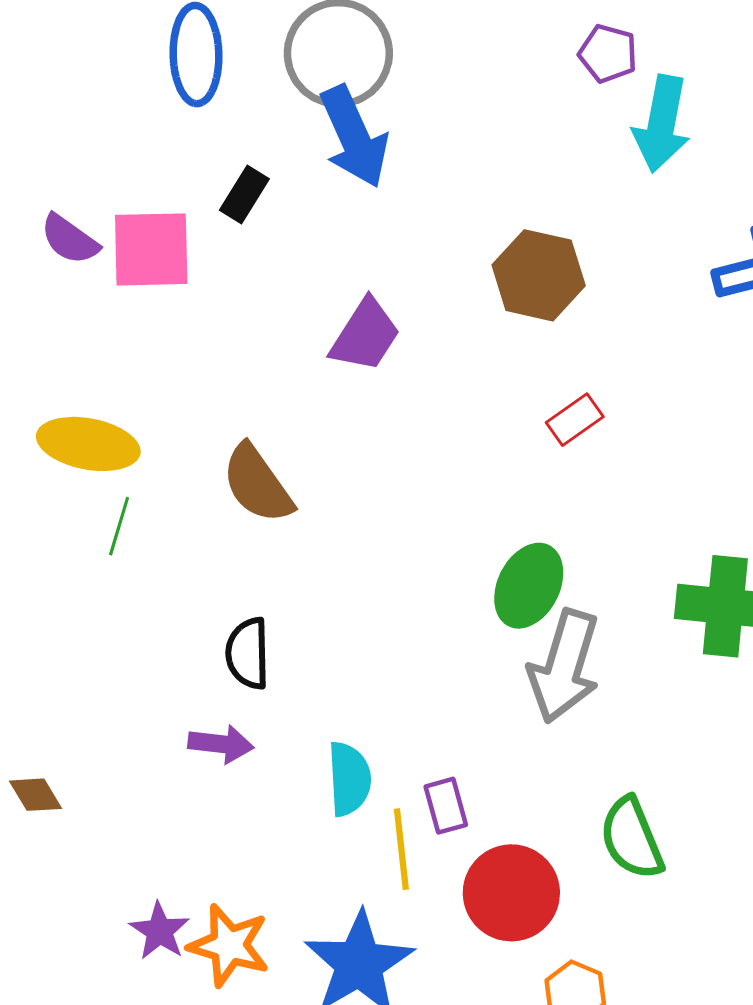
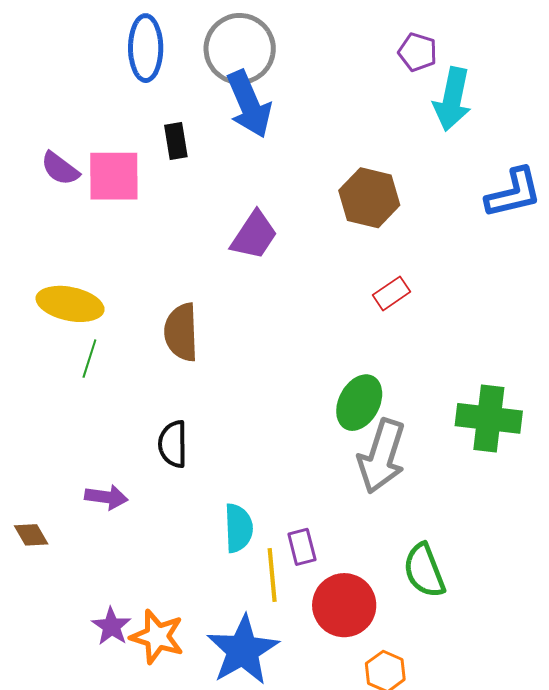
black rectangle: (244, 194) -> (176, 141), turned -42
brown semicircle: (257, 484) -> (181, 332), turned 32
purple arrow: (221, 744) -> (106, 497), moved

